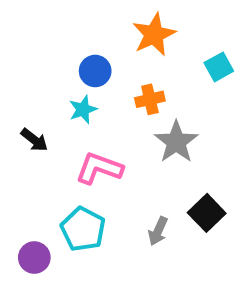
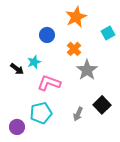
orange cross: (150, 99) -> (74, 49), turned -32
cyan star: (83, 109) -> (34, 62), moved
cyan pentagon: (83, 229) -> (41, 113), turned 30

